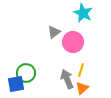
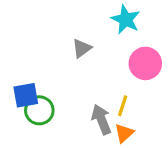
pink circle: (73, 42) -> (145, 63), moved
blue square: (16, 84) -> (26, 95), moved

